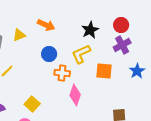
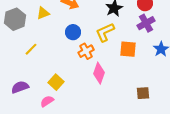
orange cross: (62, 73) -> (86, 51), turned -35

